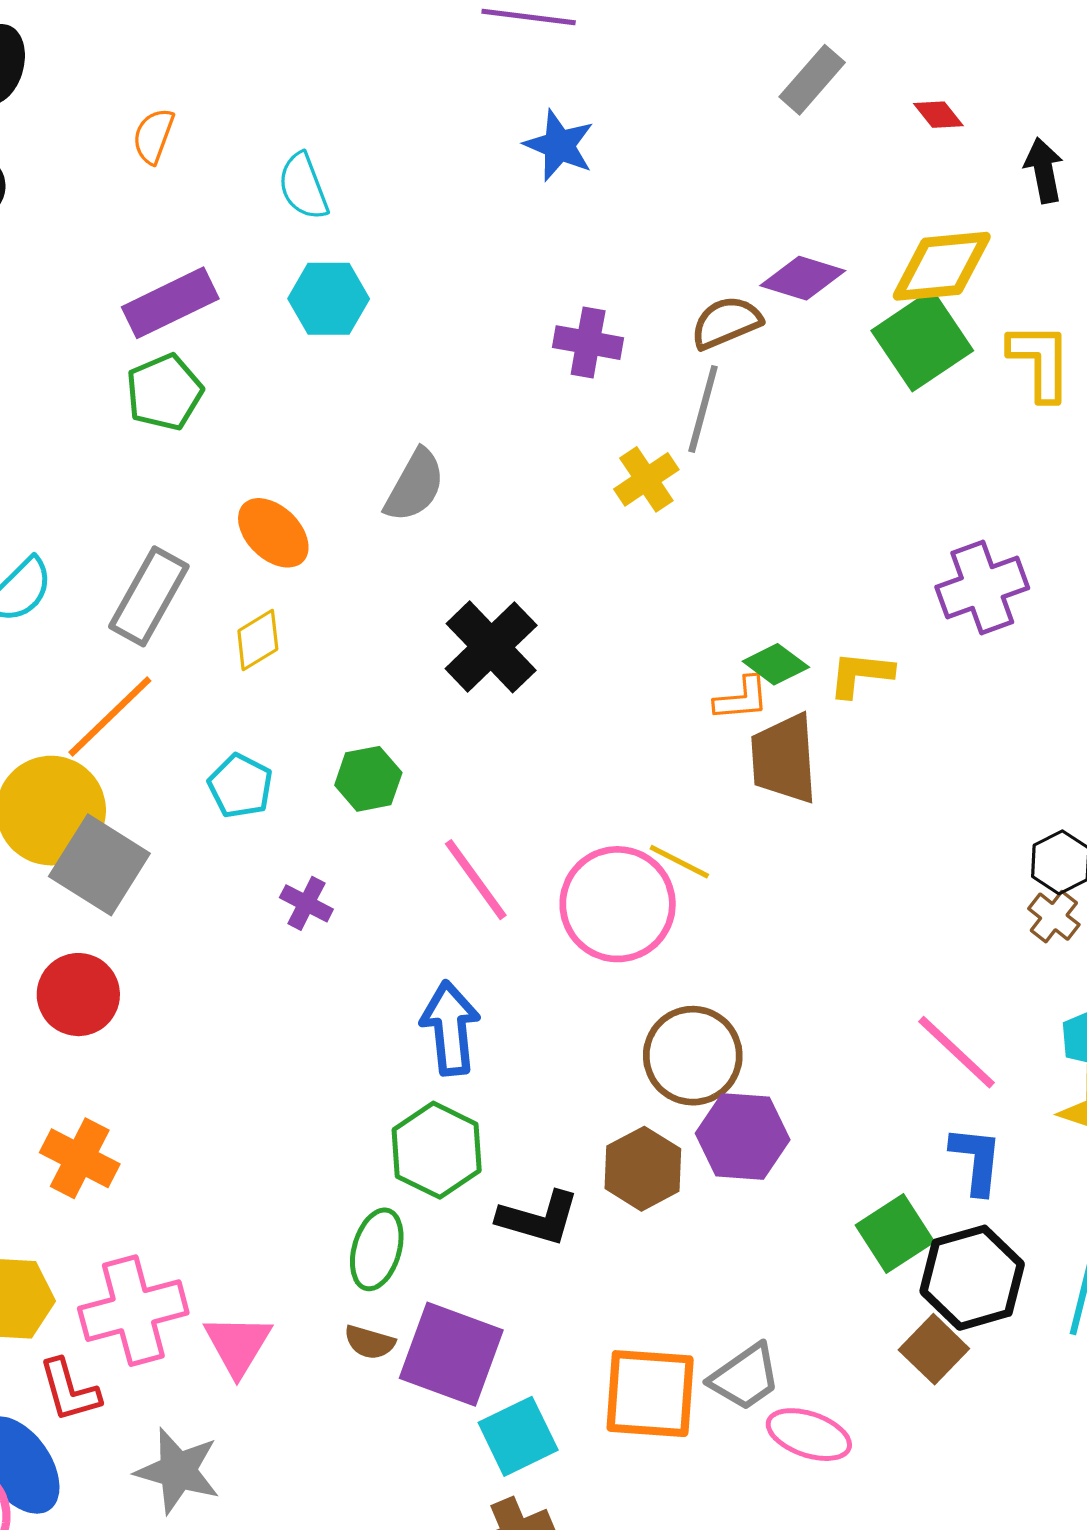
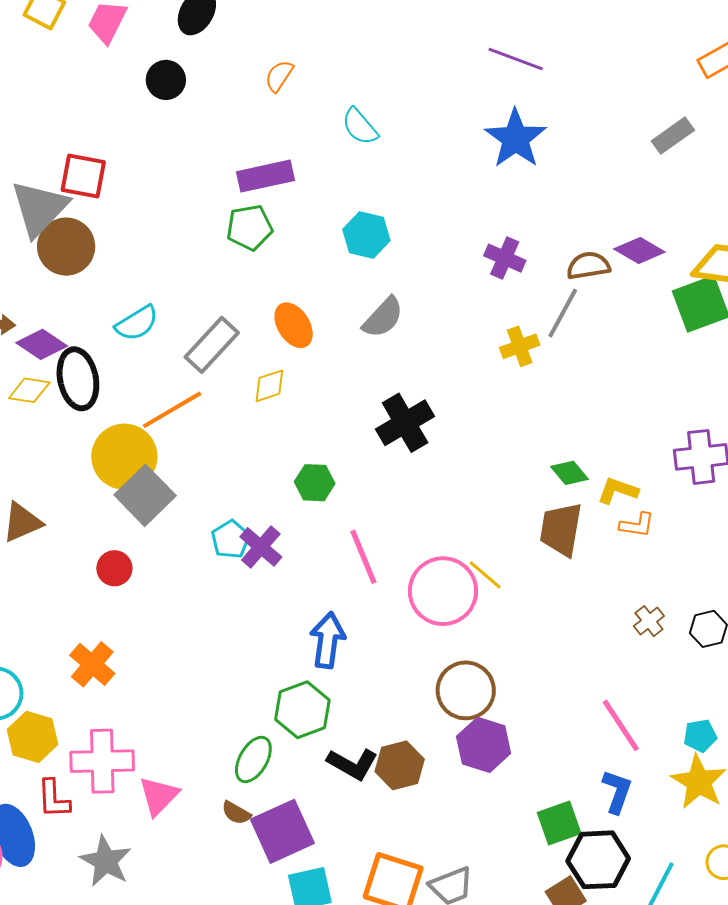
blue star: (559, 145) -> (515, 138), size x1.4
cyan semicircle: (303, 186) -> (360, 127), turned -33
cyan hexagon: (329, 299) -> (366, 235), moved
orange L-shape: (742, 699) -> (637, 525), moved
cyan pentagon: (240, 786) -> (231, 539), moved
purple cross: (306, 903) -> (261, 547), size x1.4
brown cross: (1054, 917) -> (649, 621), moved
red circle: (78, 995) -> (114, 568), size x0.7
brown hexagon: (643, 1169) -> (400, 765), moved
purple square: (451, 1354) -> (282, 831), turned 32

